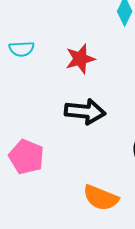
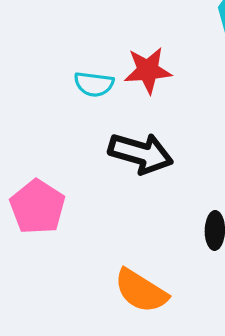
cyan semicircle: (22, 49) -> (94, 84), moved

